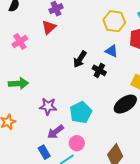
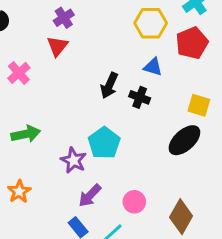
purple star: (48, 106) -> (74, 160), turned 30
cyan pentagon: (81, 112) -> (104, 143), moved
pink circle: (77, 143) -> (134, 202), moved

